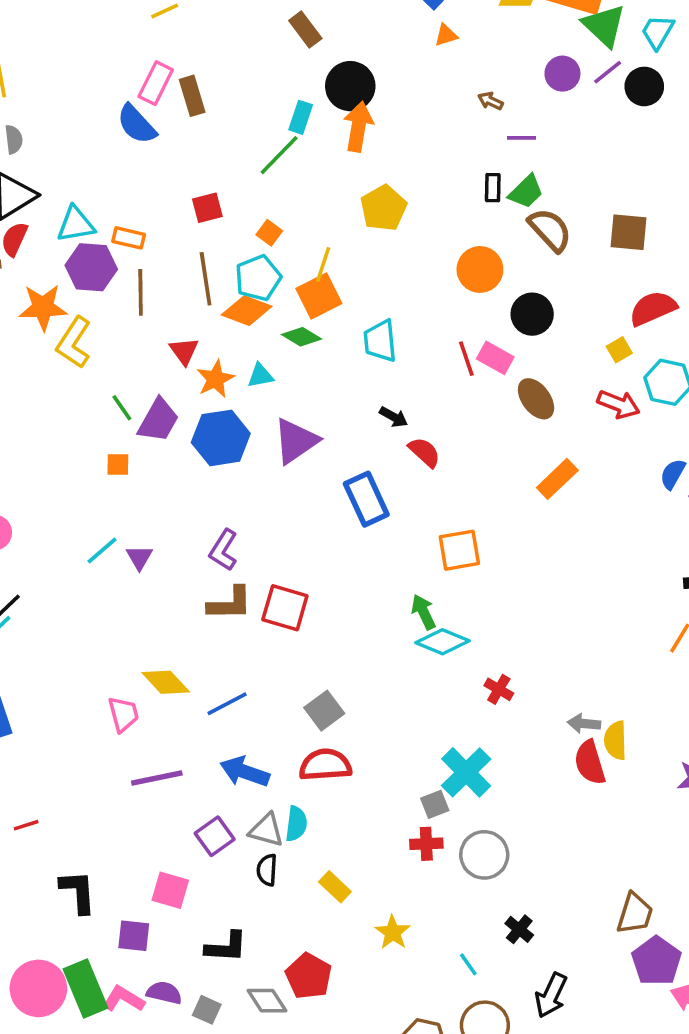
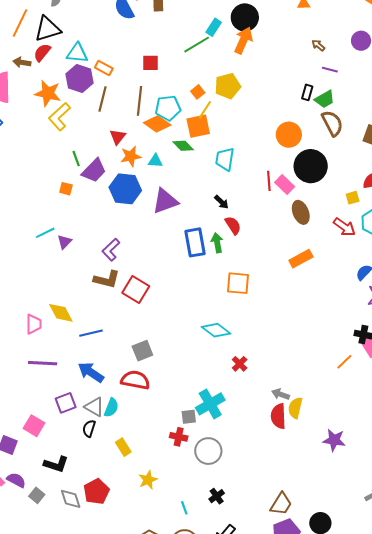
yellow pentagon: (383, 208) -> (228, 86), moved
orange square: (269, 233) -> (198, 92), moved
black circle: (532, 314) -> (311, 166), size x1.4
green arrow: (423, 612) -> (217, 243), moved

